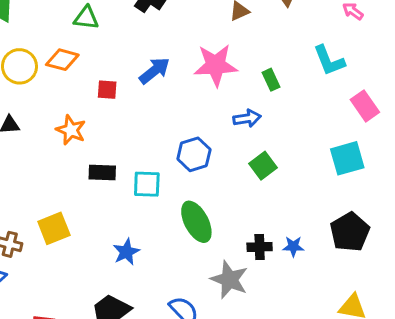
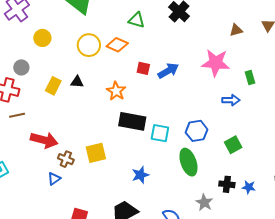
blue arrow: (154, 71) -> (168, 71), moved
blue hexagon: (194, 154) -> (197, 131), moved
green square: (263, 166) -> (233, 145), moved
black rectangle: (102, 172) -> (132, 121), size x1.5
gray star: (229, 280) -> (204, 203), size x0.7

